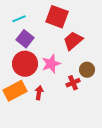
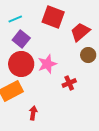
red trapezoid: (73, 41) -> (80, 32), moved
brown circle: (87, 70) -> (88, 55), moved
red arrow: (39, 93) -> (33, 113), moved

